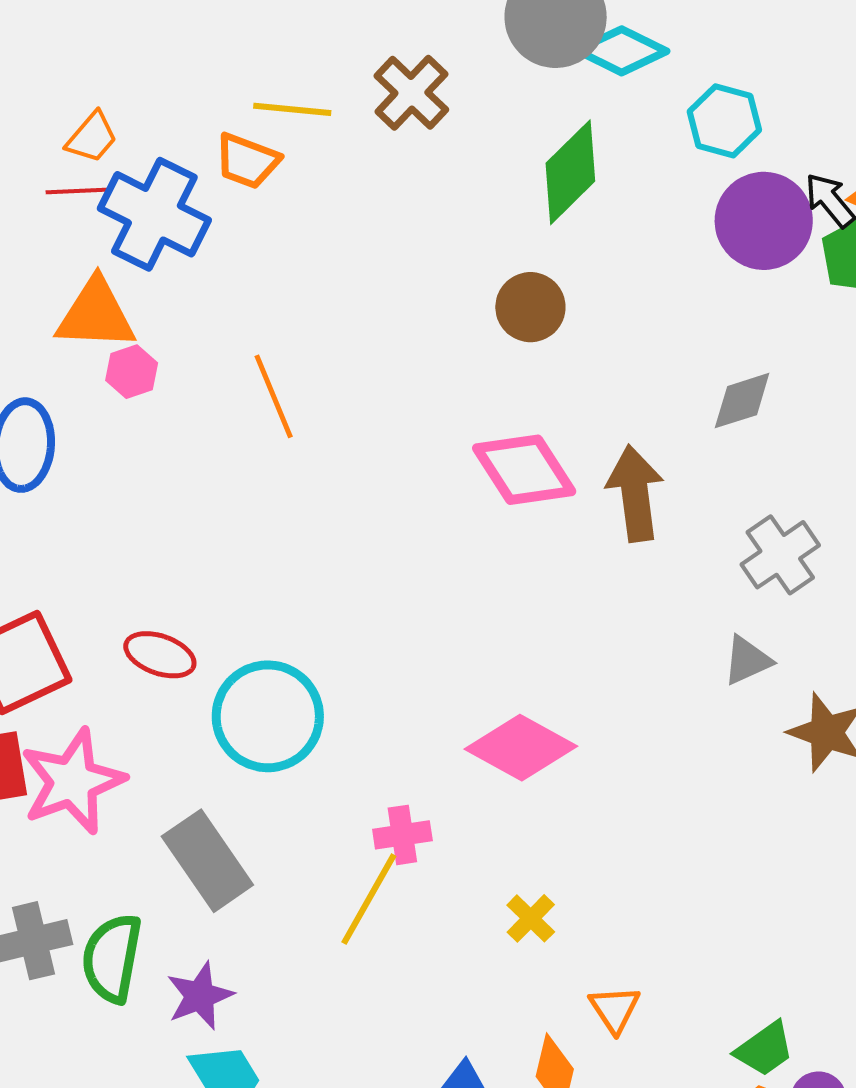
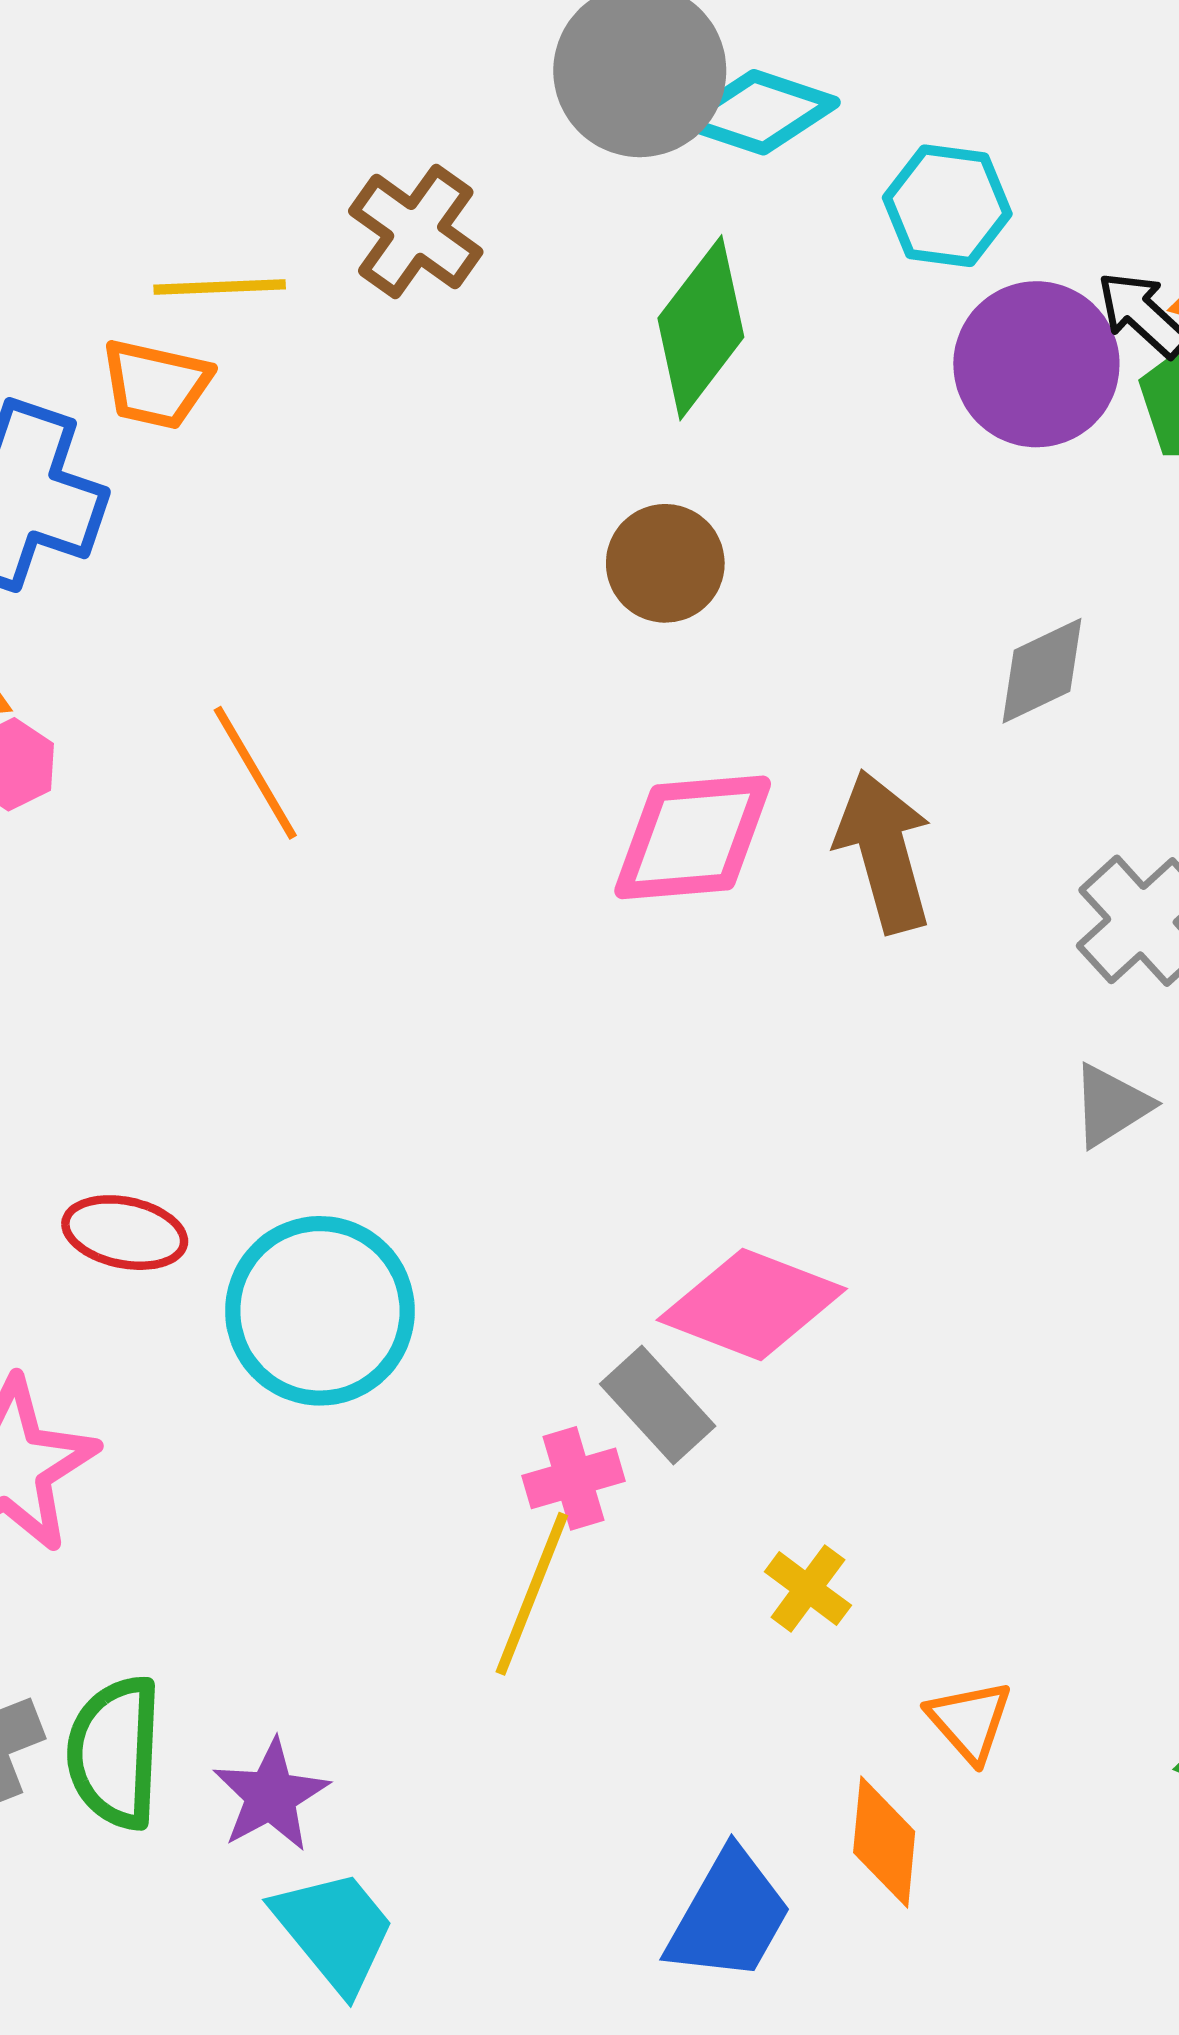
pink diamond: (524, 470) -> (693, 837), turned -54
gray rectangle: (207, 861) -> (658, 1405), moved, size x0.7

